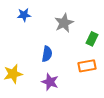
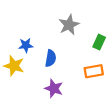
blue star: (24, 15) -> (26, 45), moved
yellow star: (13, 74) -> (14, 66), moved, turned 30

